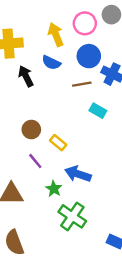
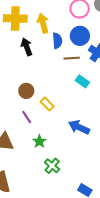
yellow arrow: (56, 35) -> (43, 23), moved
blue semicircle: (51, 63) -> (57, 41), moved, turned -126
blue arrow: (78, 174) -> (79, 127), moved
green cross: (72, 216) -> (52, 166), size x0.7

